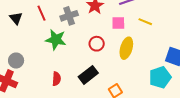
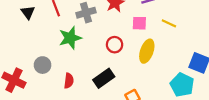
green star: (56, 40) -> (70, 38), turned -30
gray circle: (16, 61) -> (43, 65), moved
cyan pentagon: (160, 77) -> (182, 85), turned -30

